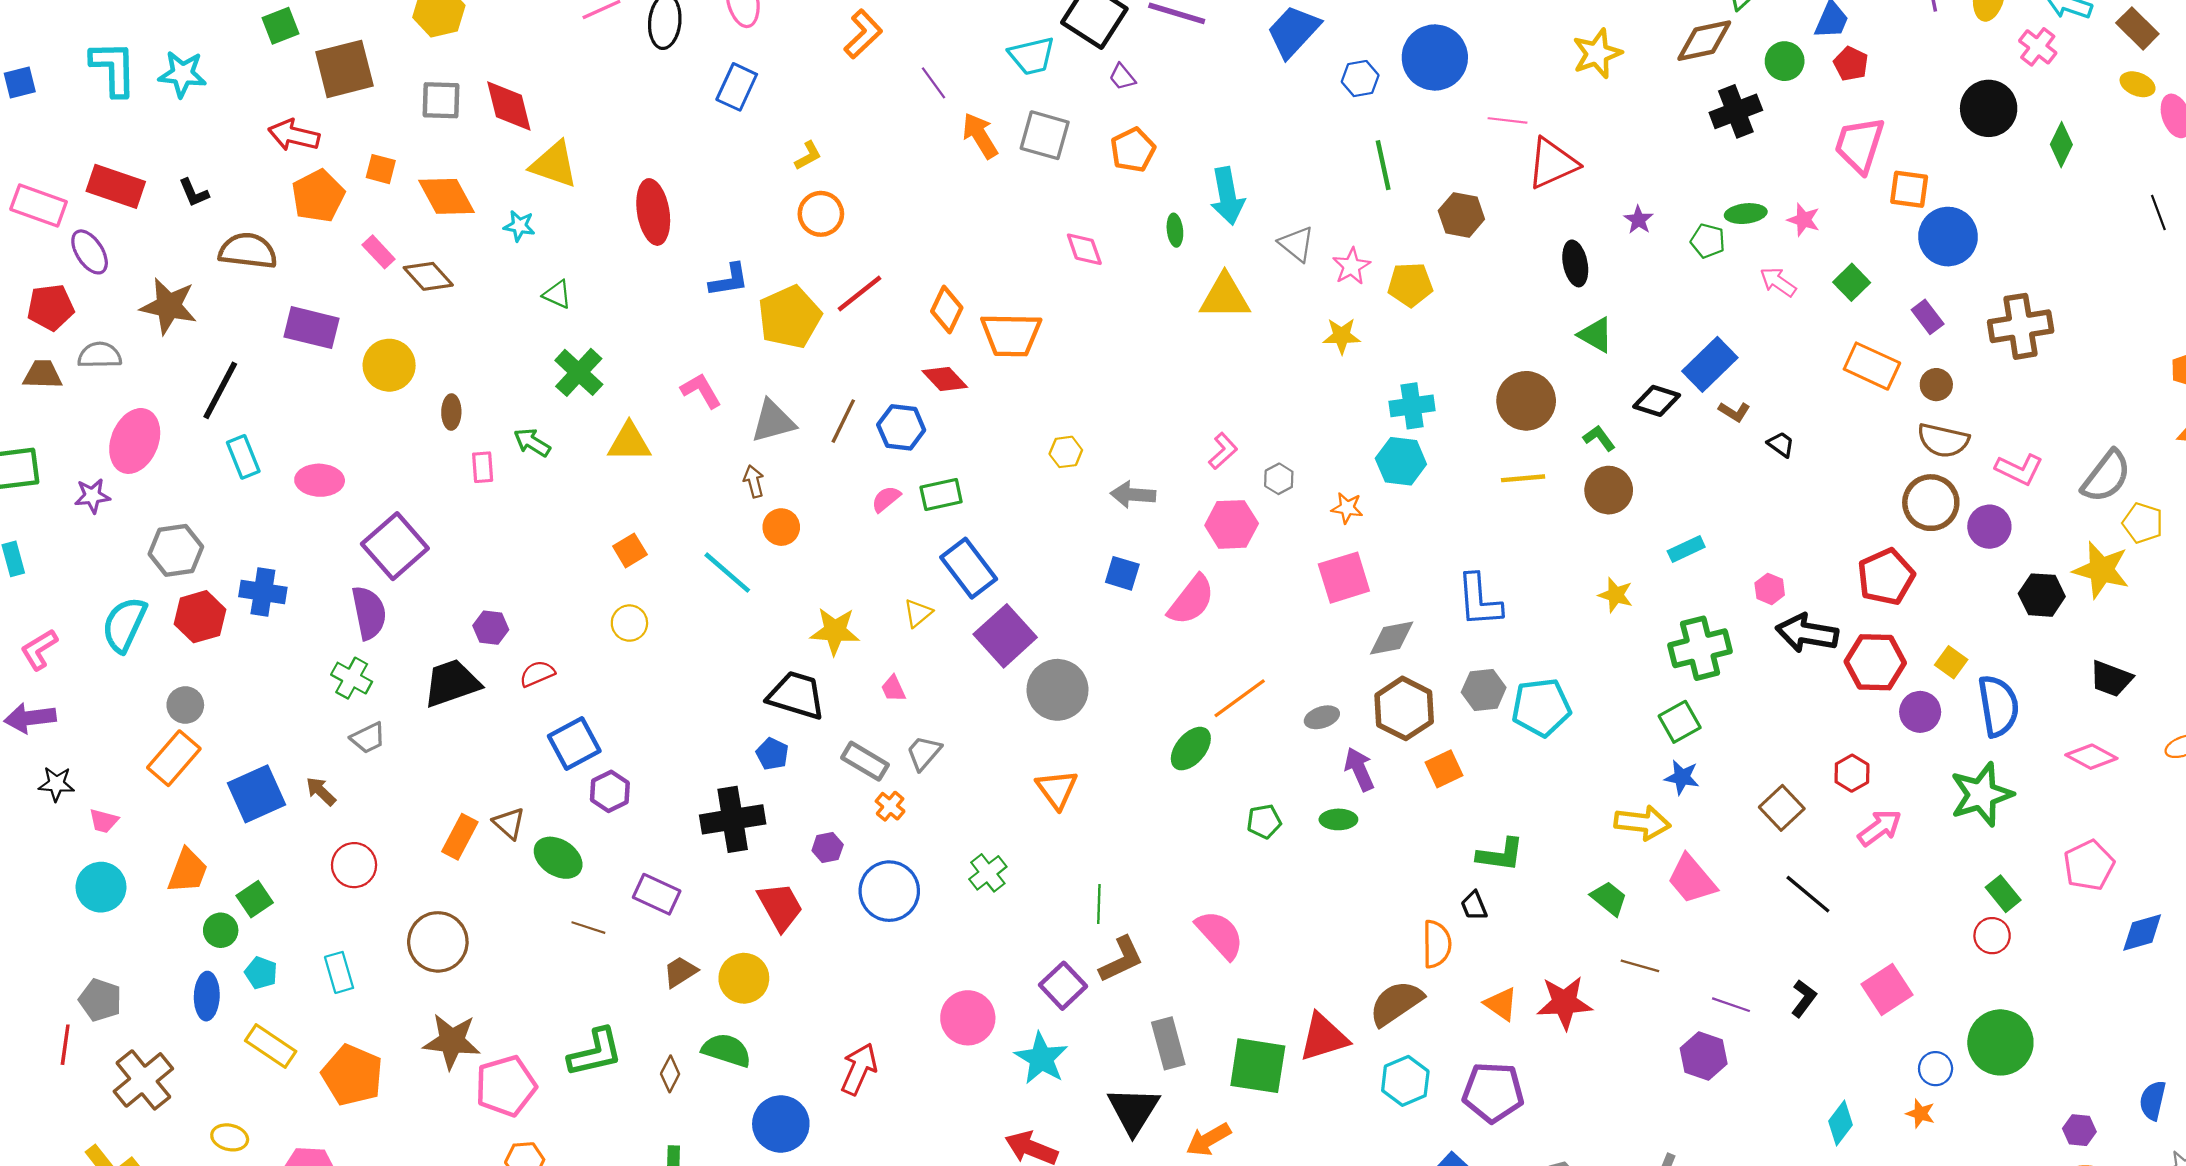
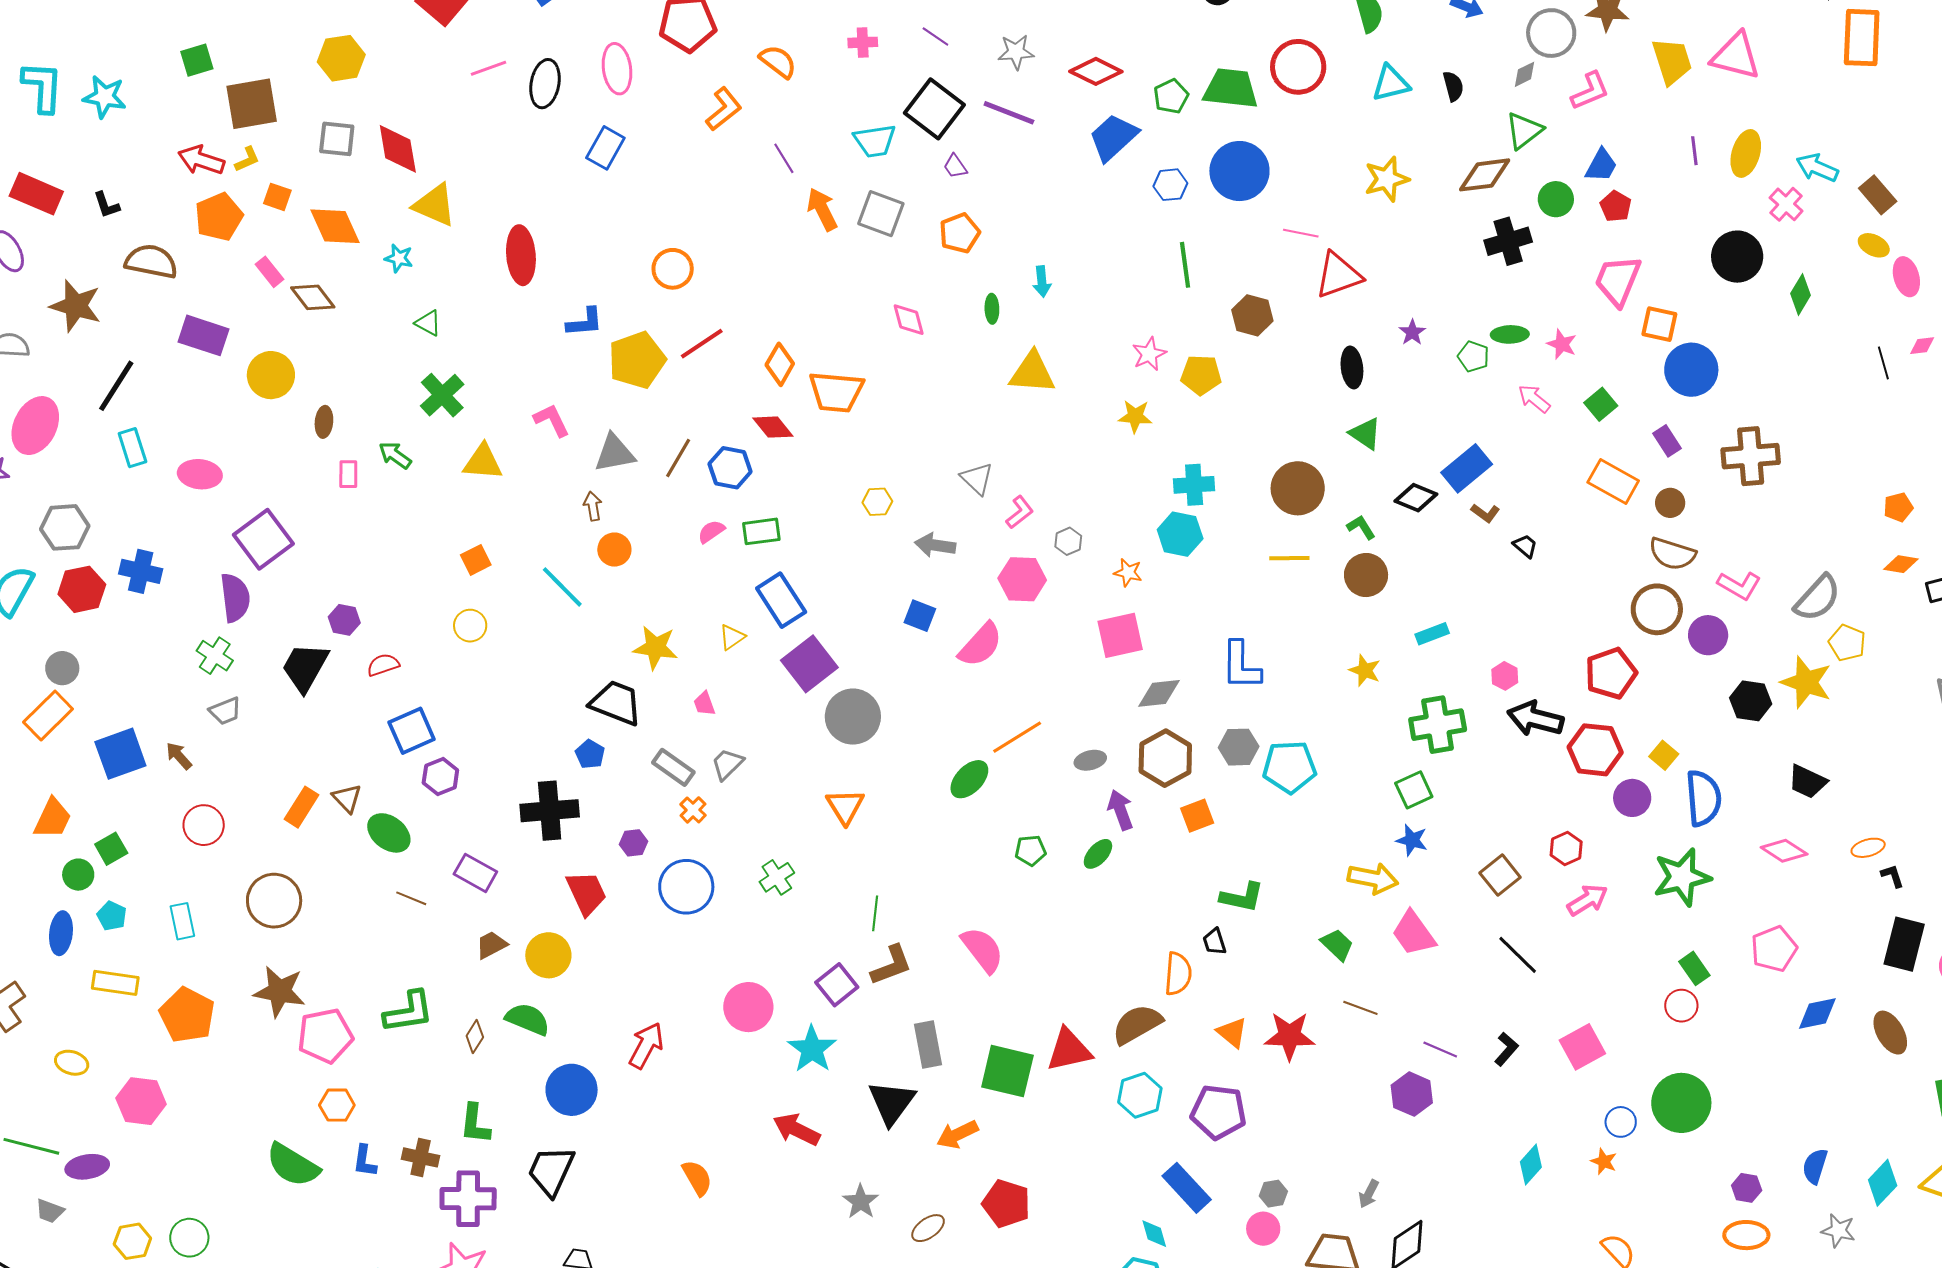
yellow L-shape: (808, 156) -> (247, 159), moved
cyan arrow: (1227, 196) -> (1042, 282), size x0.6
gray triangle: (1297, 244) -> (977, 479), moved
black trapezoid: (452, 683) -> (305, 667), turned -46
green ellipse: (1338, 819) -> (1098, 854), turned -52
yellow rectangle: (271, 1046) -> (115, 983), turned -30

